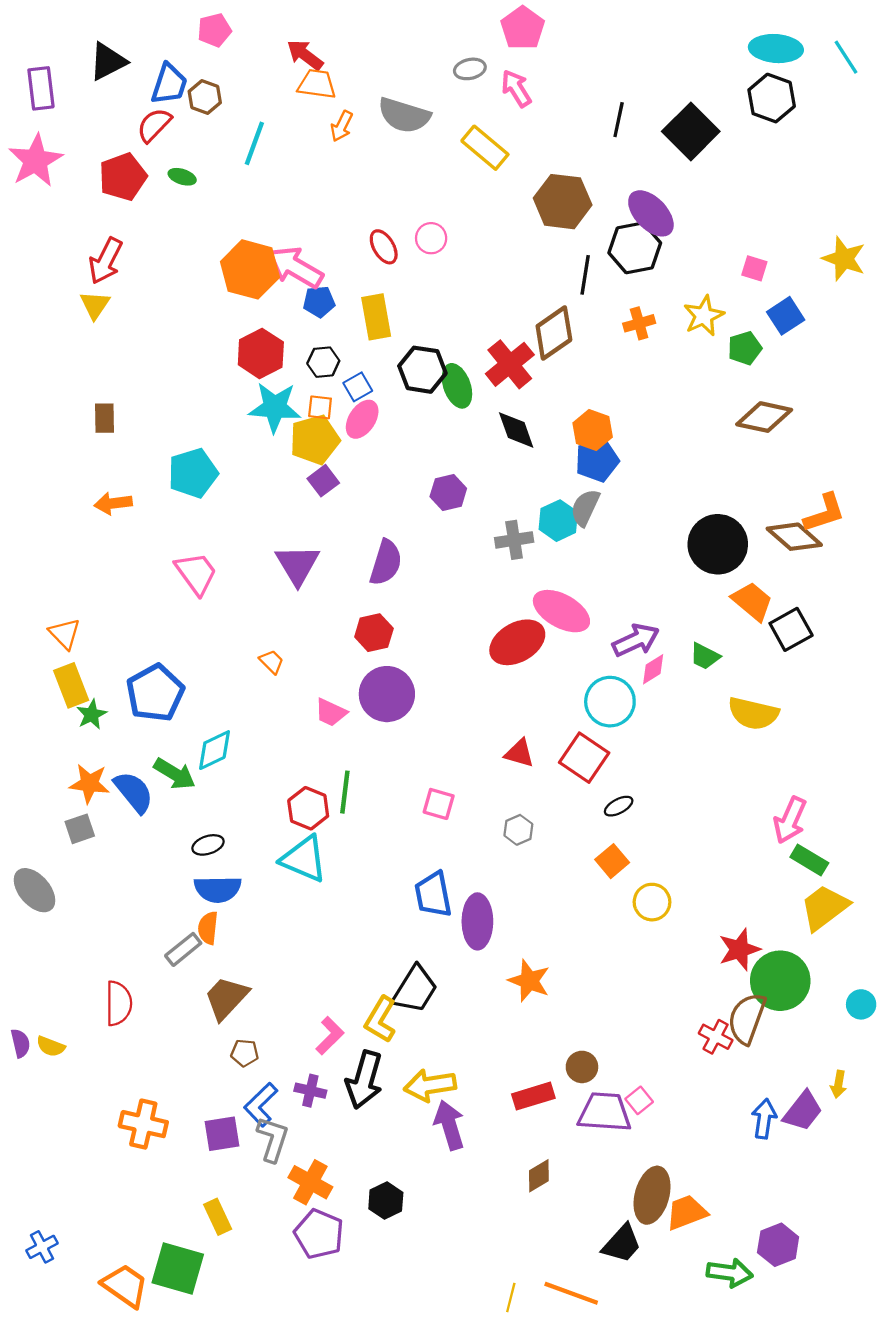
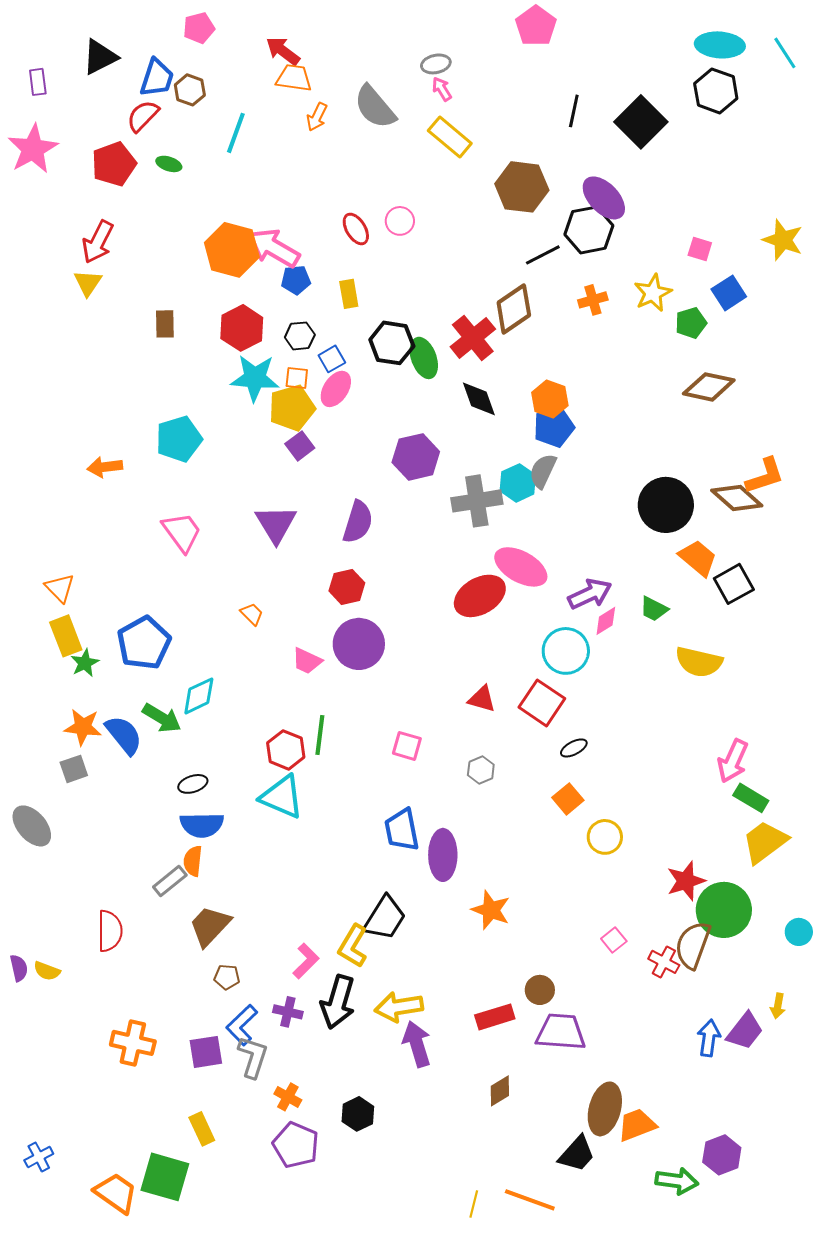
pink pentagon: (523, 28) -> (536, 26), moved
purple rectangle: (41, 88) -> (38, 82), size x0.7
pink arrow: (516, 88) -> (442, 89), moved, size x0.7
gray semicircle: (404, 115) -> (375, 107), turned 33
black line: (585, 275) -> (543, 255), turned 54
yellow rectangle: (376, 317) -> (349, 294), size x0.7
brown rectangle: (105, 418) -> (165, 324), moved
purple hexagon: (448, 493) -> (416, 457), size x1.4
gray cross: (514, 540) -> (477, 501), size x1.4
pink square: (639, 1100) -> (614, 940), moved
orange cross: (310, 1182) -> (288, 1097), size x0.7

